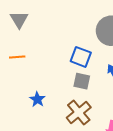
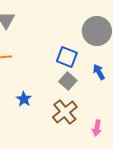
gray square: (82, 81) -> (68, 81), turned 30

